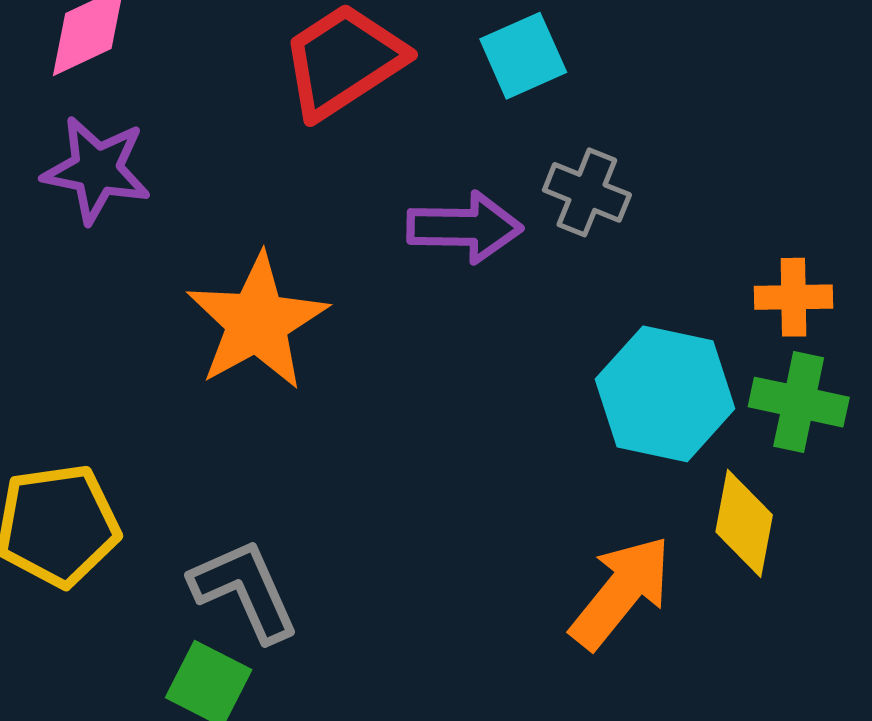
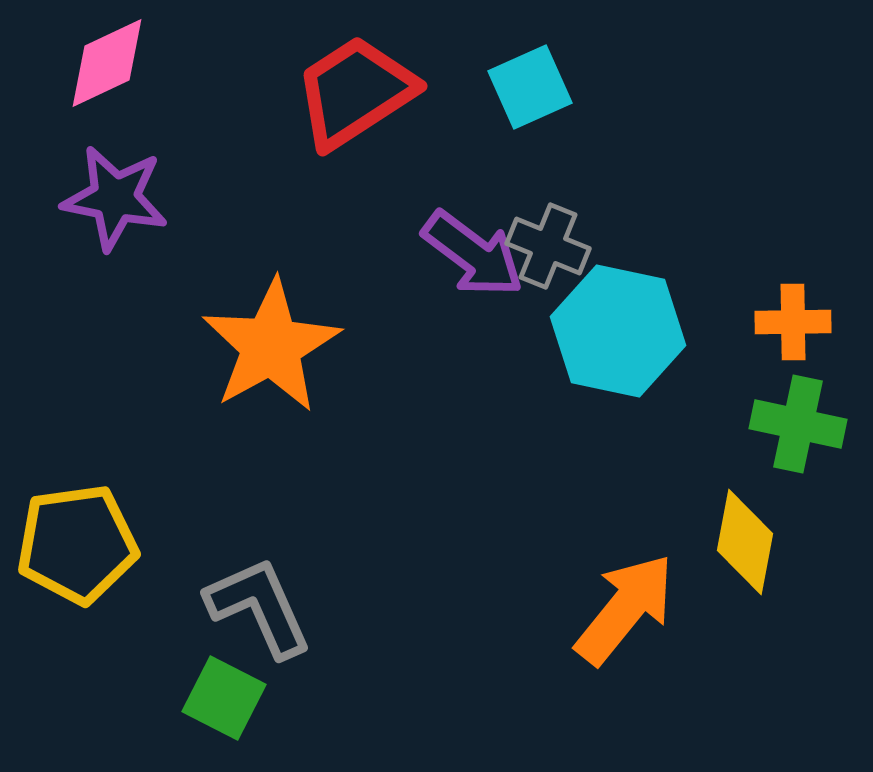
gray cross: (587, 192) -> (548, 246), moved
purple arrow: (465, 227) -> (473, 254), turned 36
cyan hexagon: (665, 394) -> (618, 331), moved

